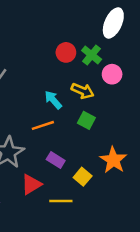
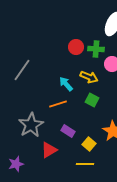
green cross: (92, 55) -> (96, 49), turned -35
yellow line: (61, 201) -> (85, 164), moved

